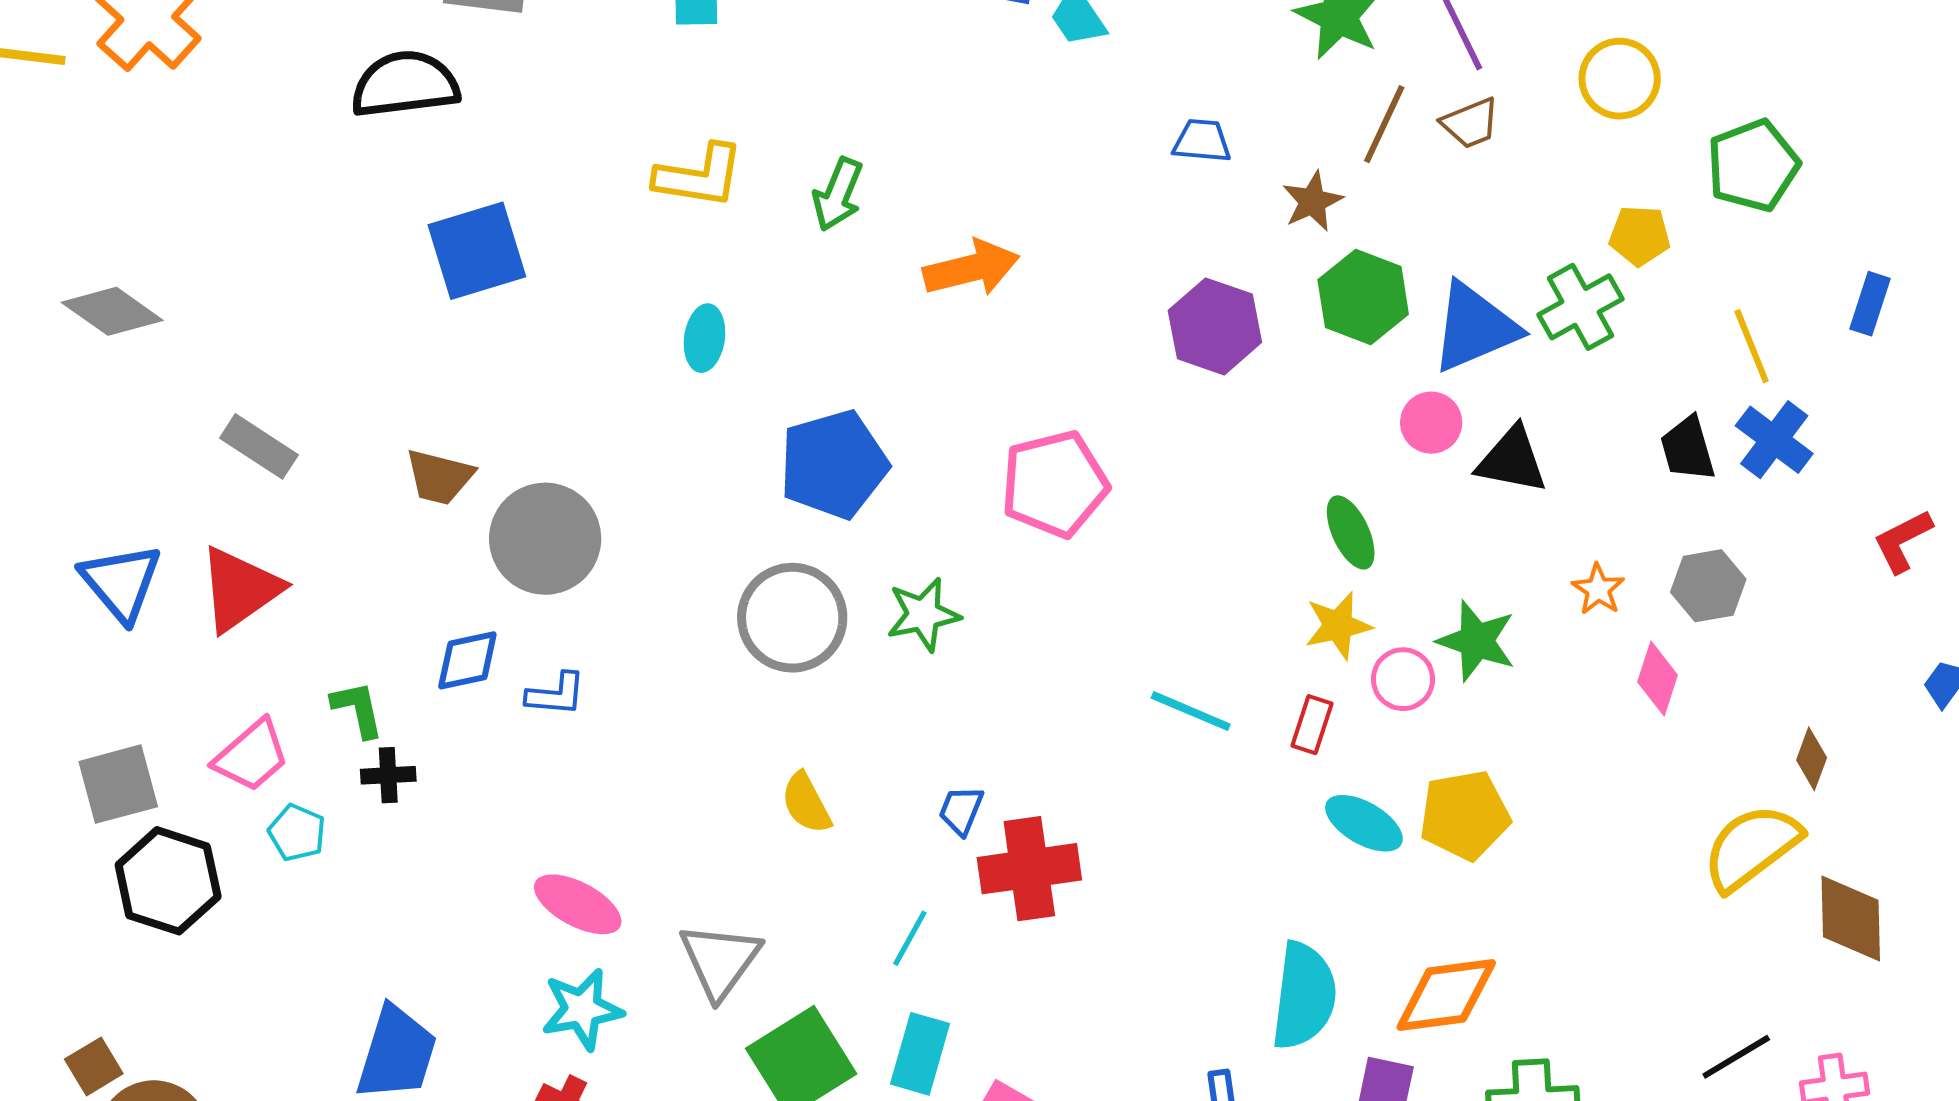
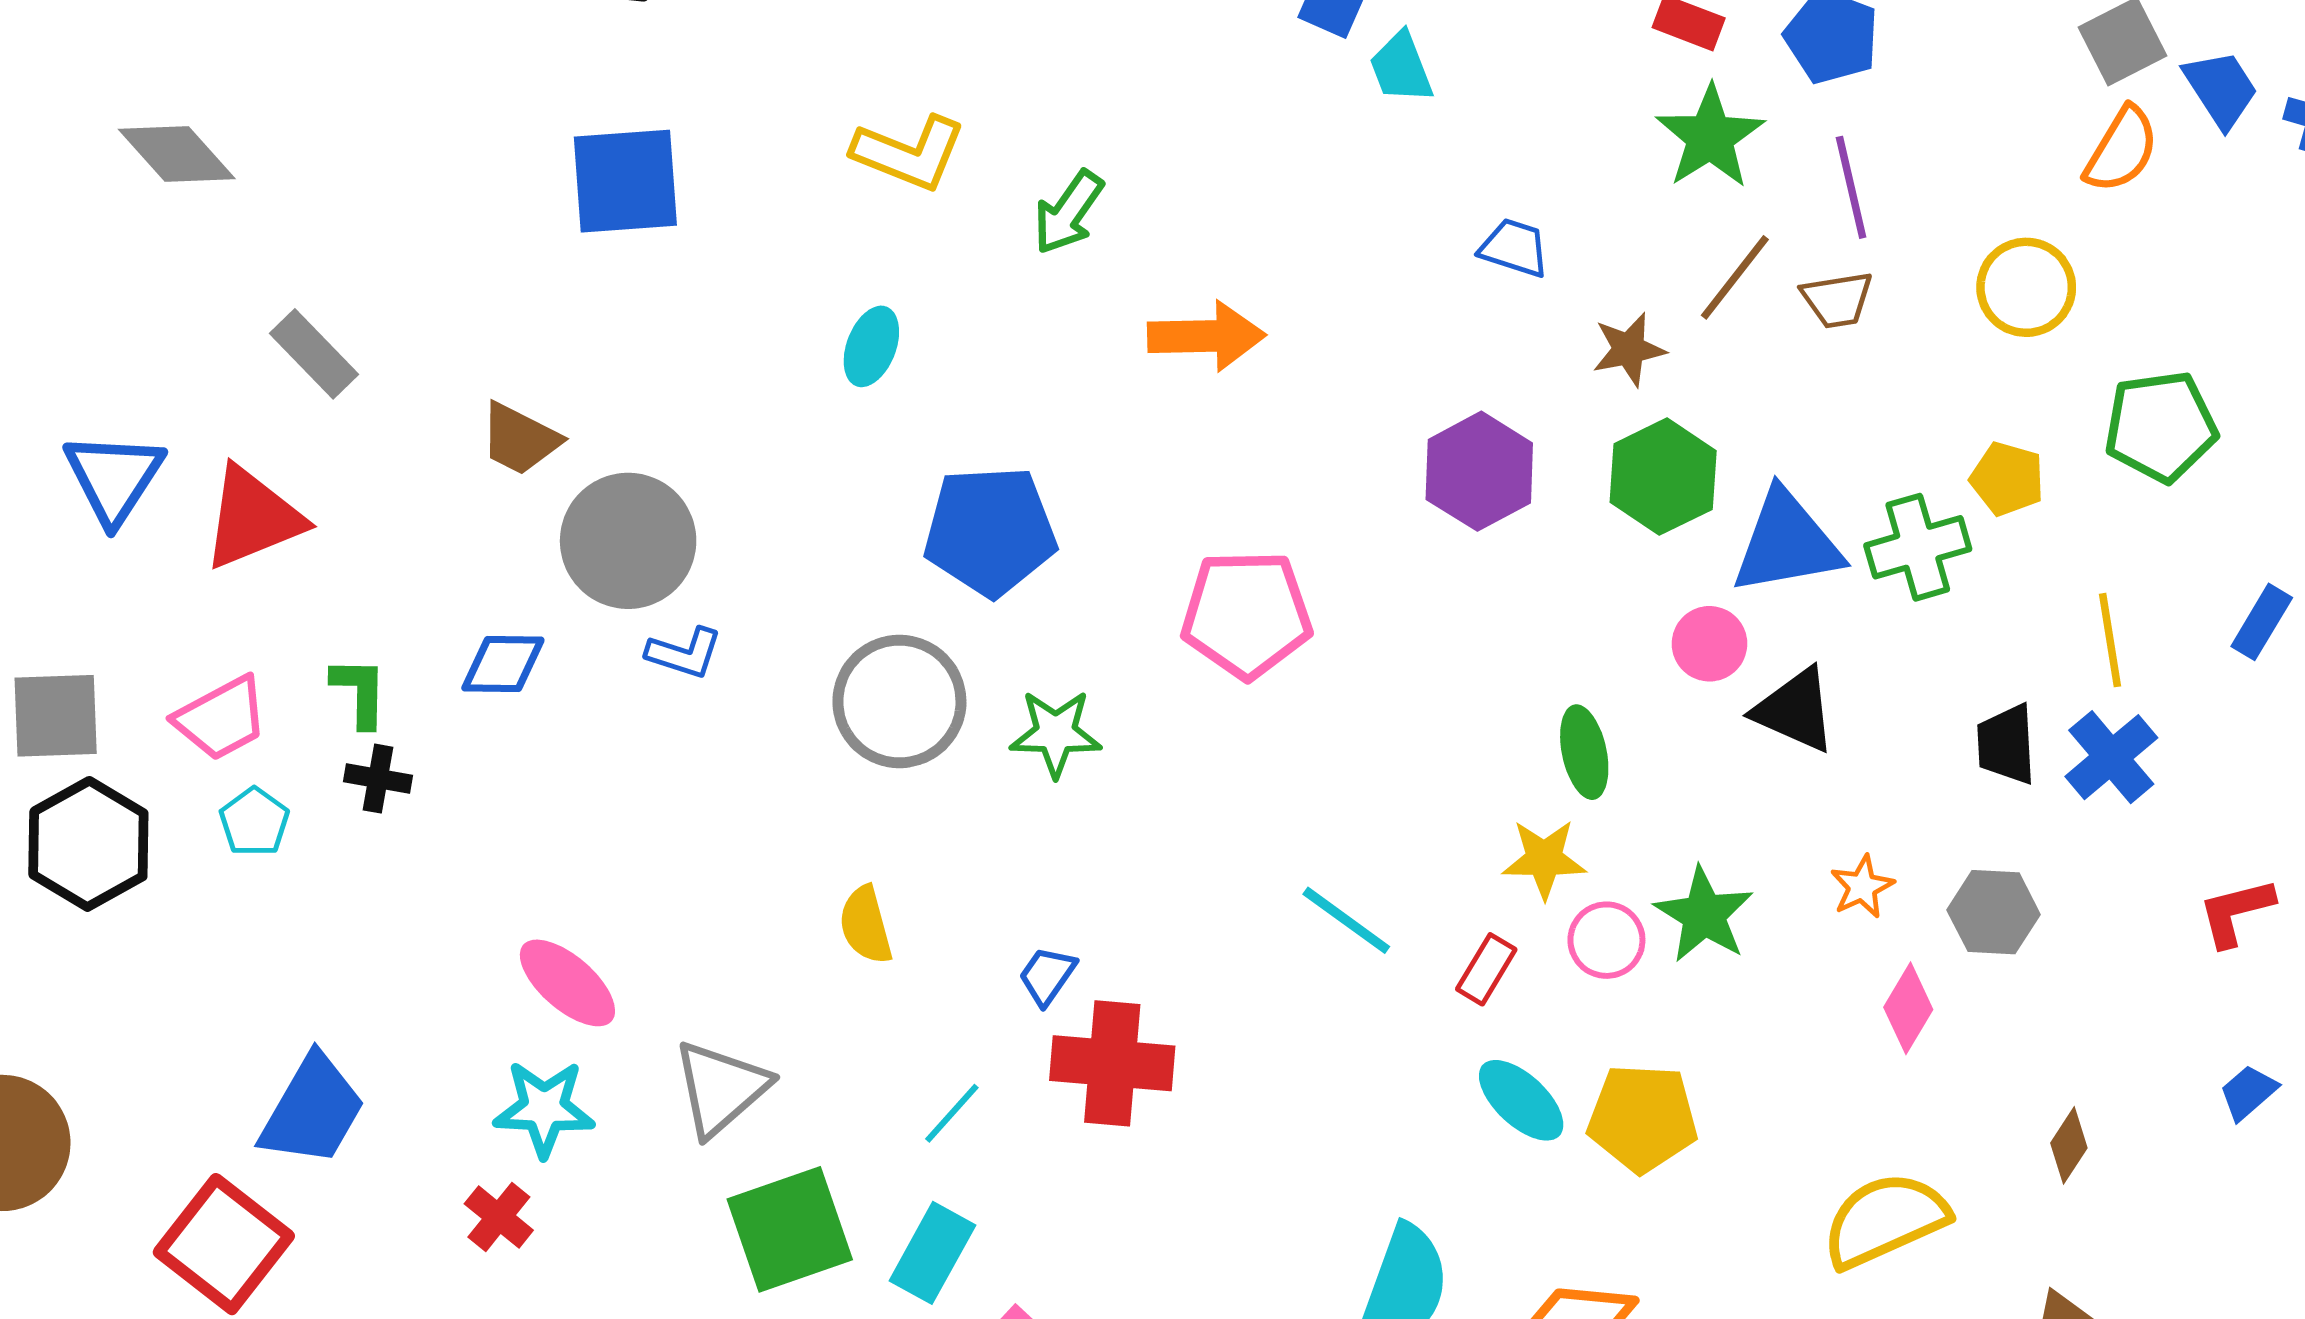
blue L-shape: (556, 694) -> (684, 653), moved
yellow semicircle: (1752, 847) -> (1885, 1220), moved

